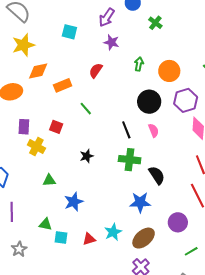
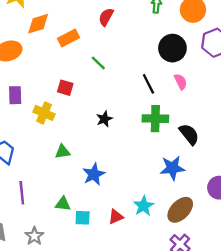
purple rectangle: (24, 127) -> (15, 95), moved

